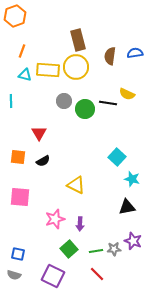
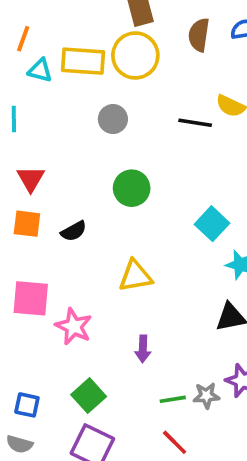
orange line: (22, 51) -> (23, 39), moved
green circle: (85, 109) -> (132, 188), moved
red triangle: (39, 133) -> (31, 179), moved
yellow triangle: (76, 185) -> (135, 276), turned -36
pink star: (55, 219) -> (74, 326), moved, turned -30
green square: (69, 249) -> (89, 396), moved

